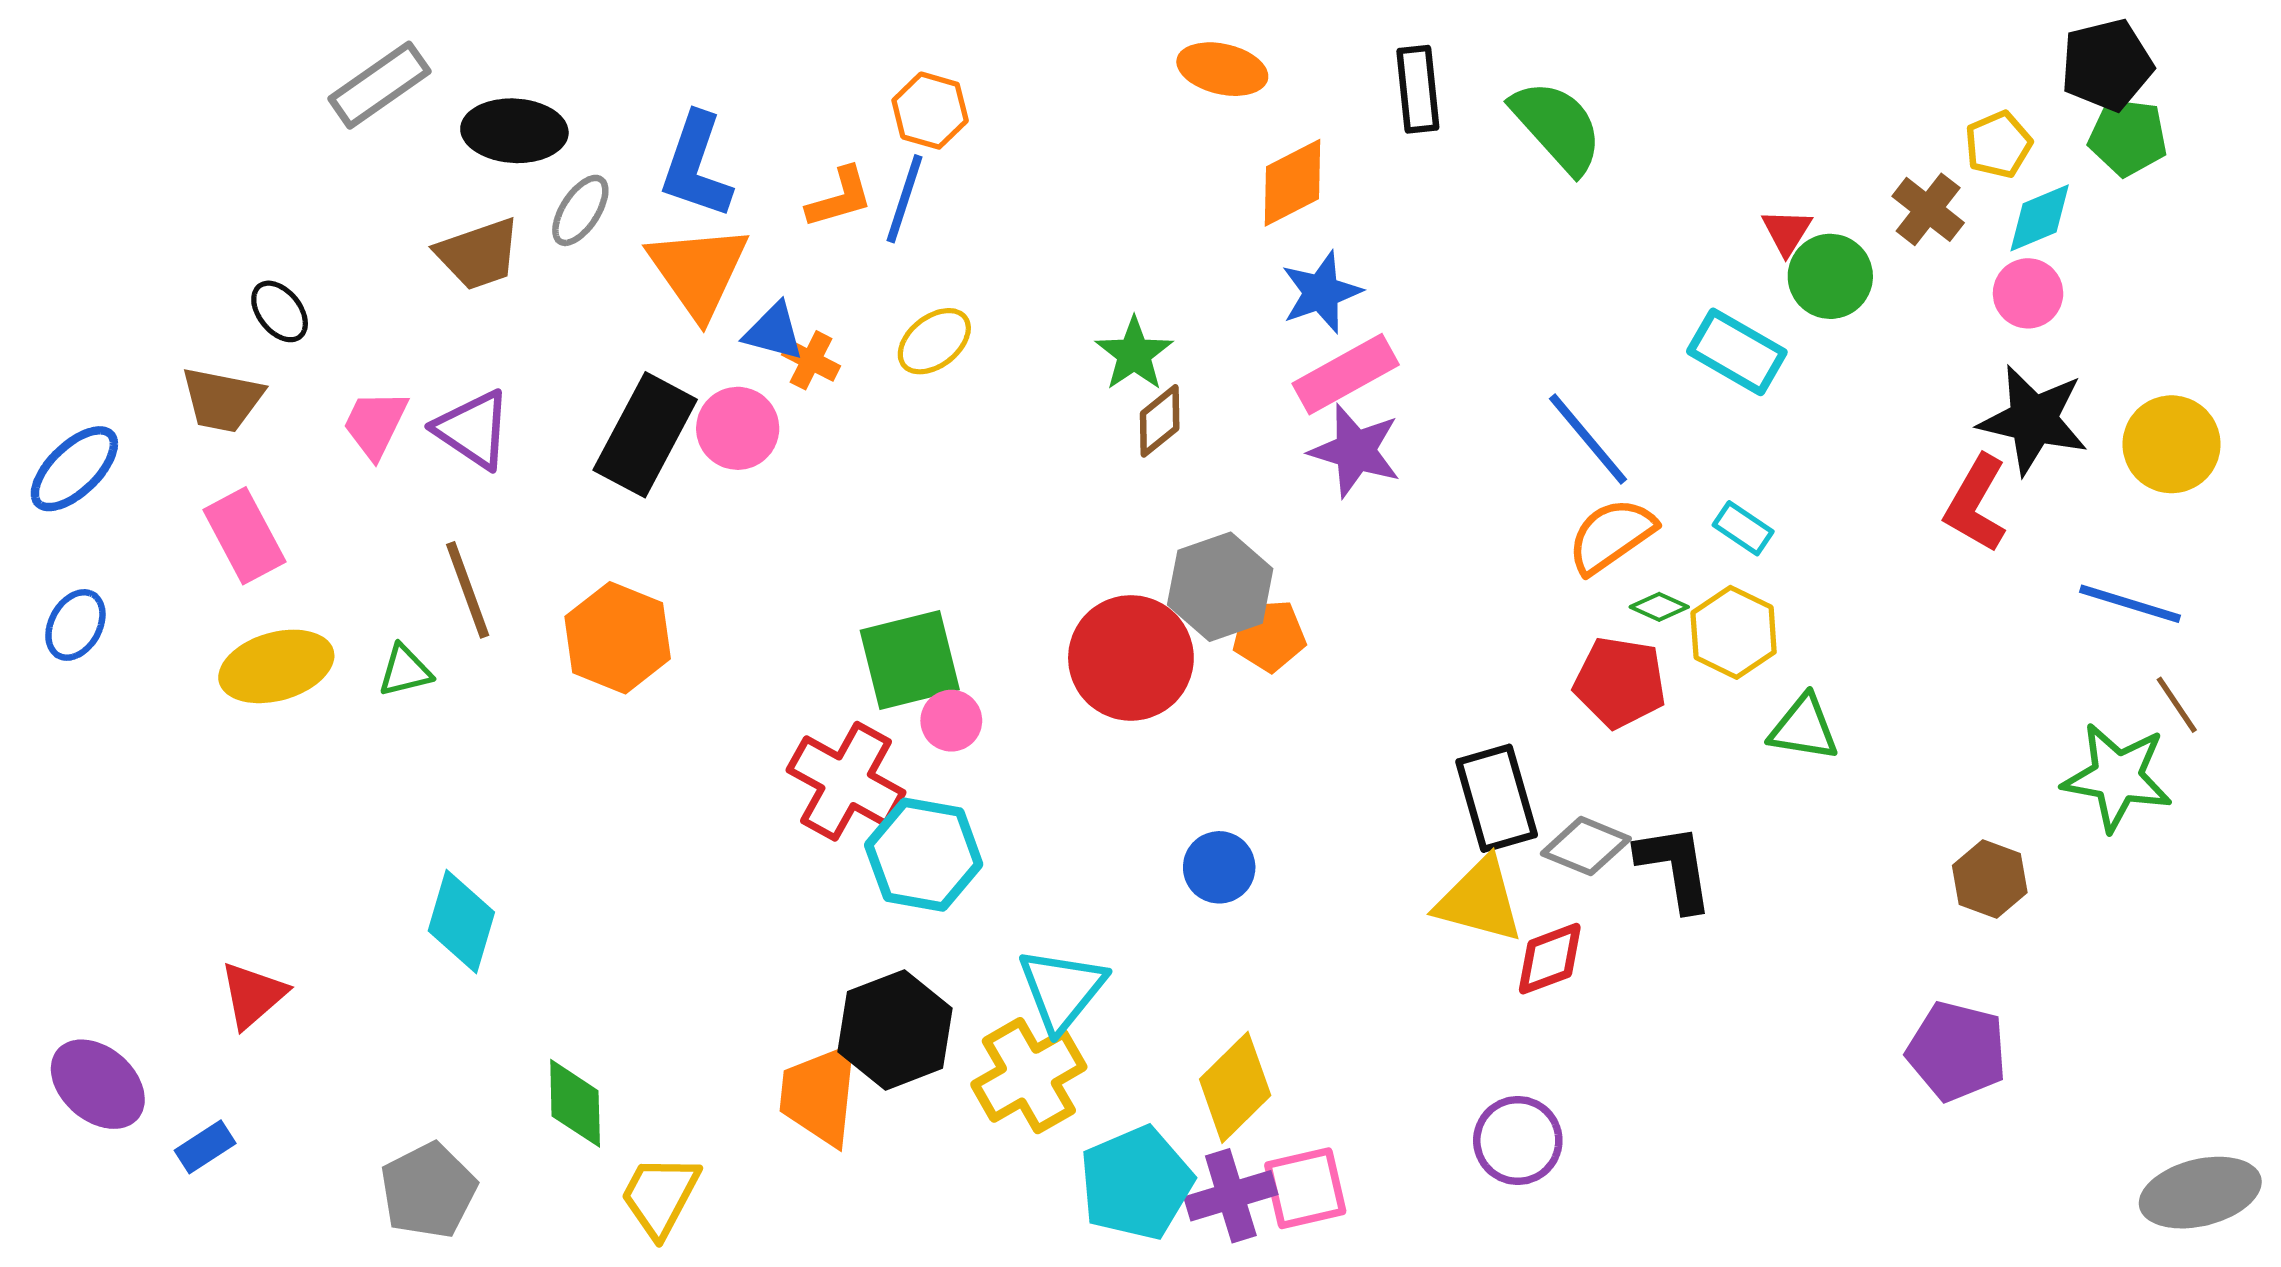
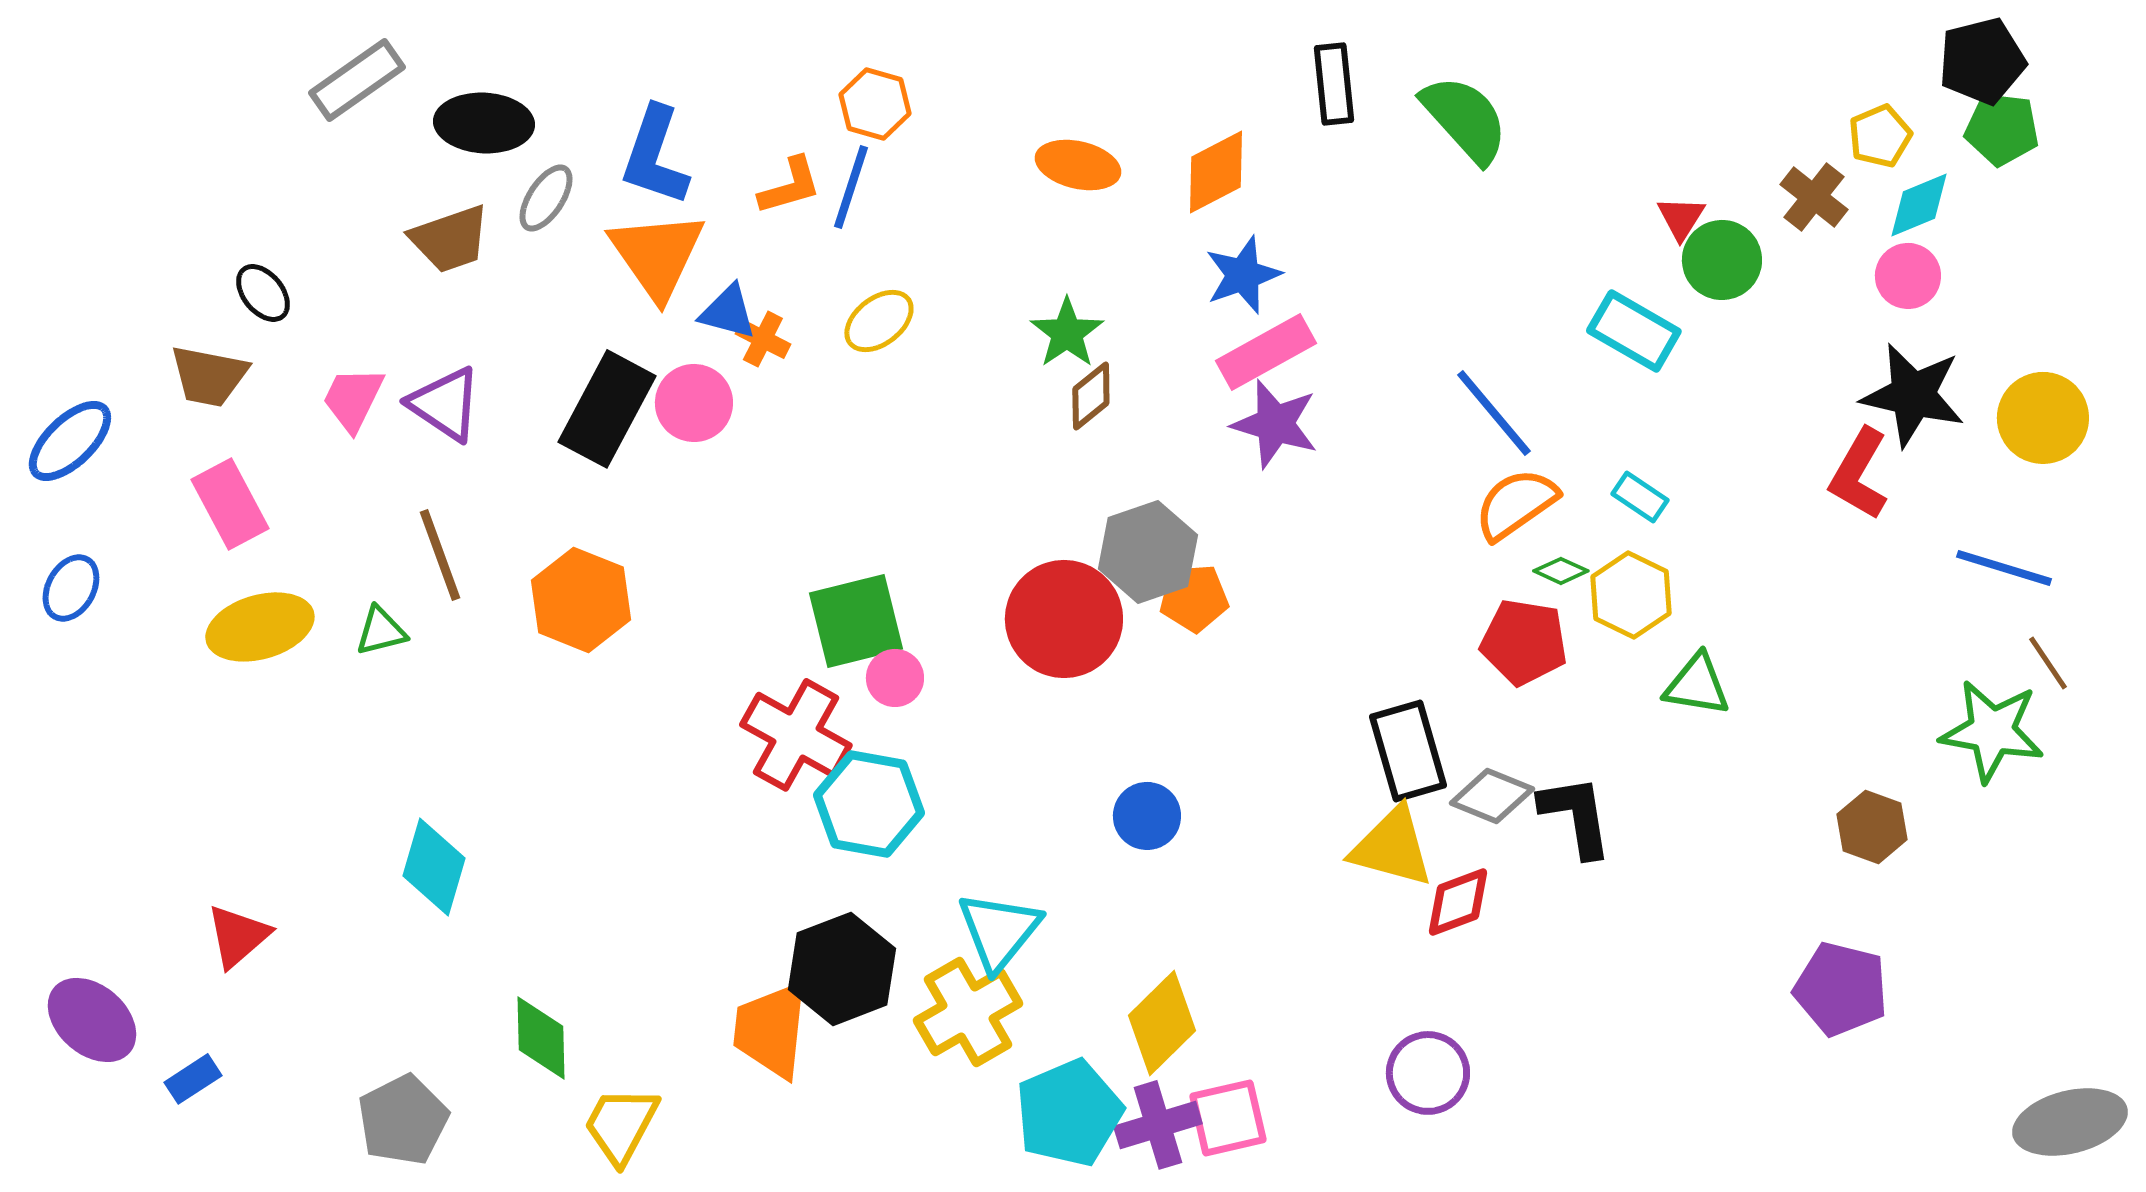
orange ellipse: (1222, 69) -> (1078, 165), moved

